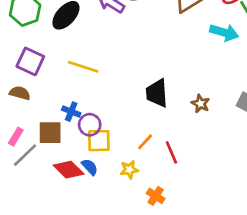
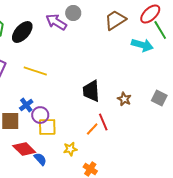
blue cross: (71, 112) -> (26, 105), turned 32
orange line: (145, 142) -> (92, 129), moved
red line: (171, 152) -> (103, 122), moved
blue semicircle: (90, 167) -> (40, 159), moved

